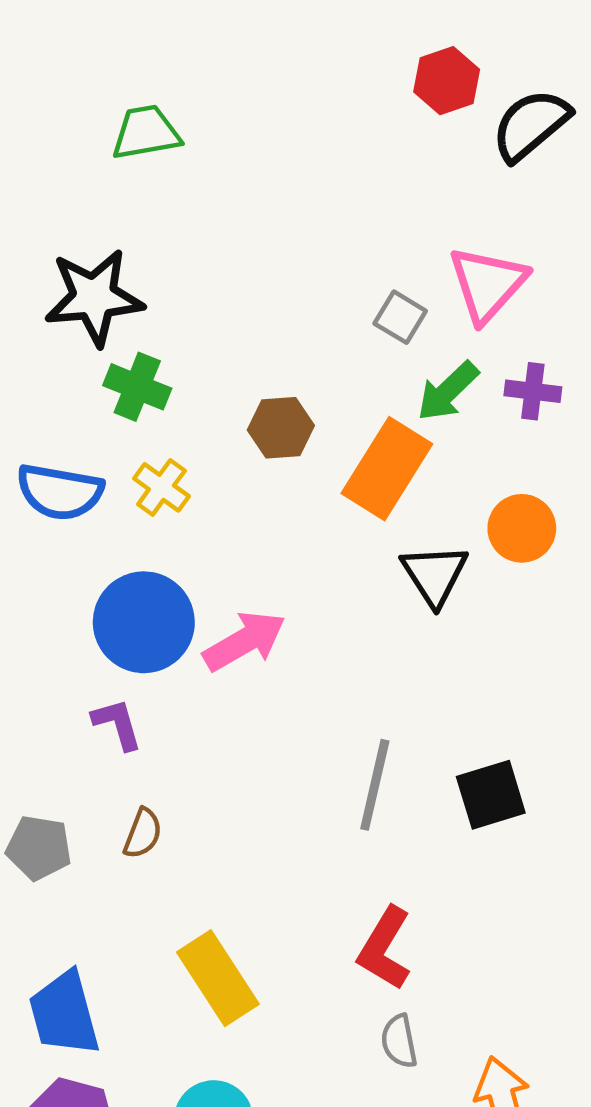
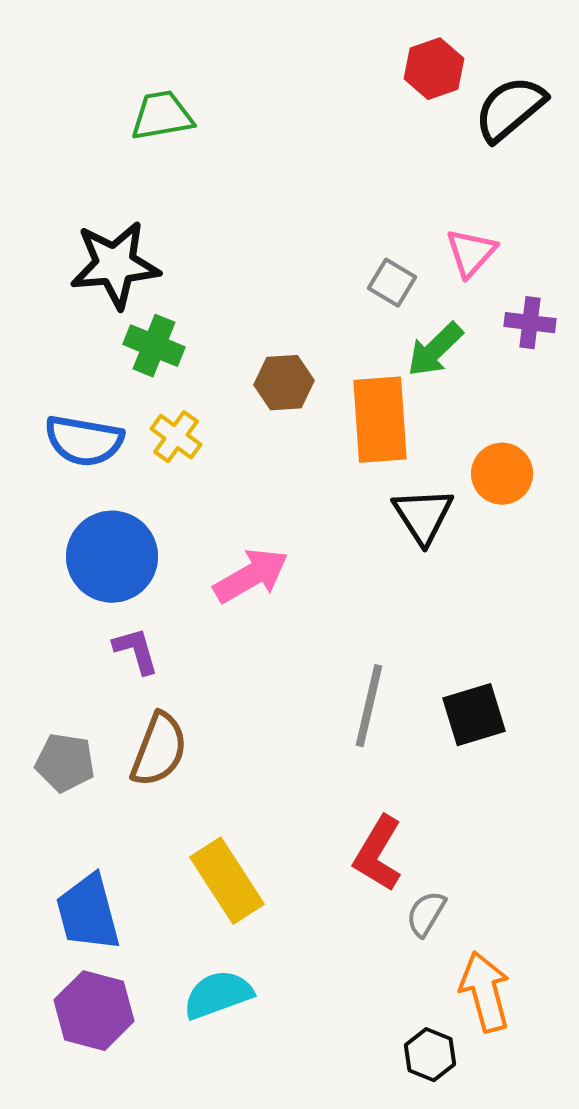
pink triangle: (488, 284) -> (471, 253), size x0.7
purple cross: (533, 391) -> (530, 323), moved
orange rectangle: (387, 469) -> (380, 420), turned -36
blue circle: (144, 622) -> (112, 557), moved
brown semicircle: (143, 833) -> (159, 750), size x1.6
gray semicircle: (399, 1041) -> (426, 914), moved, turned 42

